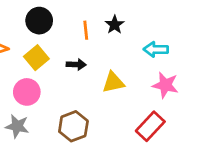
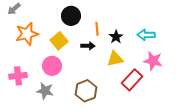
black circle: (39, 21) -> (71, 16), moved
black star: (115, 25) -> (116, 37), moved
orange line: (86, 30) -> (97, 29), moved
red rectangle: (150, 126) -> (132, 80), moved

